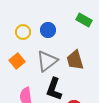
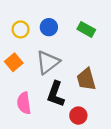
green rectangle: (84, 20) -> (86, 29), moved
brown trapezoid: (75, 60) -> (86, 79), moved

